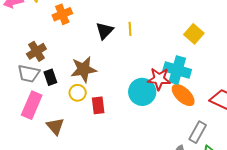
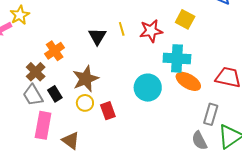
orange cross: (62, 14) -> (55, 51), moved
gray trapezoid: (29, 73) -> (33, 95), turned 60
red star: (159, 79) -> (151, 31), moved

